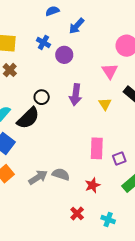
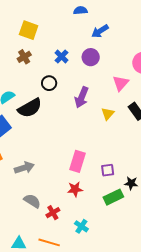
blue cross: (43, 42) -> (62, 56), moved
purple circle: (64, 55) -> (91, 57), moved
black circle: (42, 97) -> (49, 83), moved
pink rectangle: (97, 148) -> (78, 161), moved
gray semicircle: (61, 174) -> (32, 201), moved

